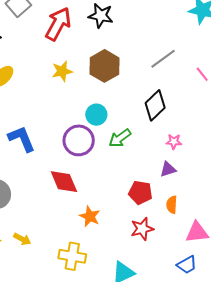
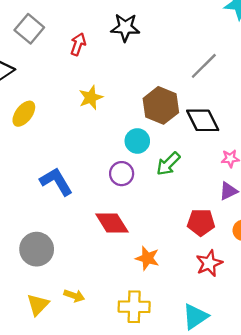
red arrow: (58, 24) -> (78, 44), size x0.6
brown hexagon: (105, 66) -> (161, 105), moved
black diamond: (155, 105) -> (203, 120), turned -64
purple circle: (79, 140) -> (122, 174), size x0.7

